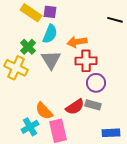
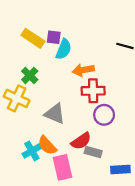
cyan semicircle: (50, 34) -> (64, 49), moved
gray triangle: (51, 60) -> (55, 114), moved, turned -35
gray rectangle: (93, 105) -> (93, 152), moved
cyan cross: (30, 127) -> (32, 151), moved

